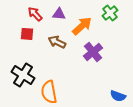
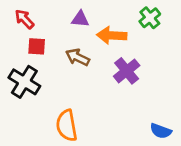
red arrow: (35, 14) -> (24, 19), moved
orange arrow: (82, 26) -> (112, 35), turned -135
black cross: (23, 75) -> (24, 82), moved

